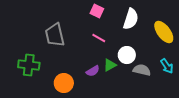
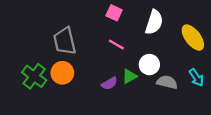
green cross: (29, 65) -> (34, 76), turned 30
orange circle: (64, 83) -> (62, 73), moved

